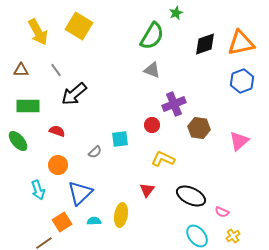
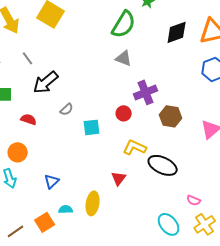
gray semicircle: (95, 152) -> (67, 109), moved
orange circle: (58, 165) -> (18, 152), moved
blue triangle: (80, 193) -> (52, 181), size x0.6
black ellipse: (191, 196) -> (163, 165), moved
orange square: (62, 222) -> (45, 222), moved
yellow cross: (233, 236) -> (205, 224), size x1.5

